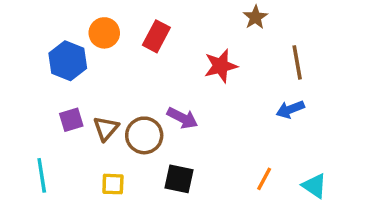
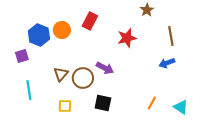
orange circle: (104, 33) -> (62, 30), moved
purple square: (71, 120) -> (22, 56), moved
cyan line: (42, 175) -> (29, 90), moved

